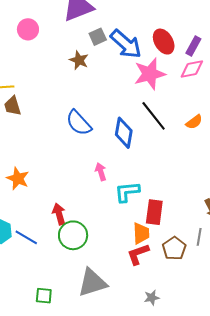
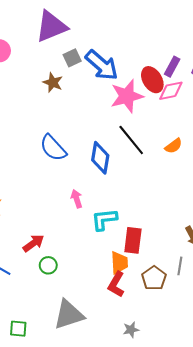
red ellipse: (164, 42) -> (152, 80), moved
red arrow: (59, 214) -> (33, 243), turned 70
green circle: (73, 235) -> (48, 265), size x0.6
red L-shape: (138, 254) -> (116, 284), turned -40

